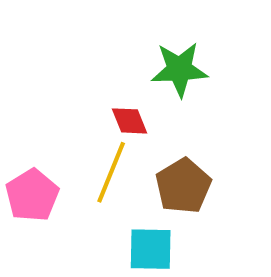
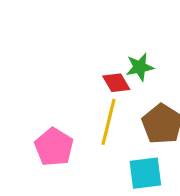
green star: (179, 69) -> (140, 67), moved, size x0.7

